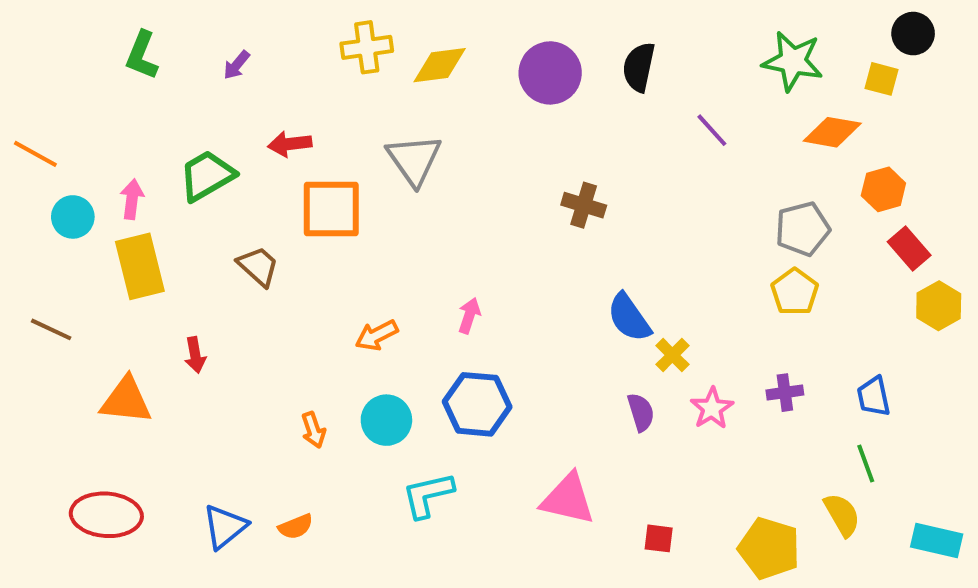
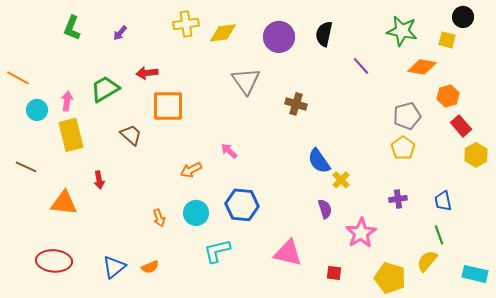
gray triangle: (414, 160) -> (246, 81), moved
pink arrow: (469, 316) -> (229, 151), moved, turned -66
pink star: (712, 408) -> (361, 233), moved, size x1.4
yellow semicircle: (842, 515) -> (427, 261), turned -110

